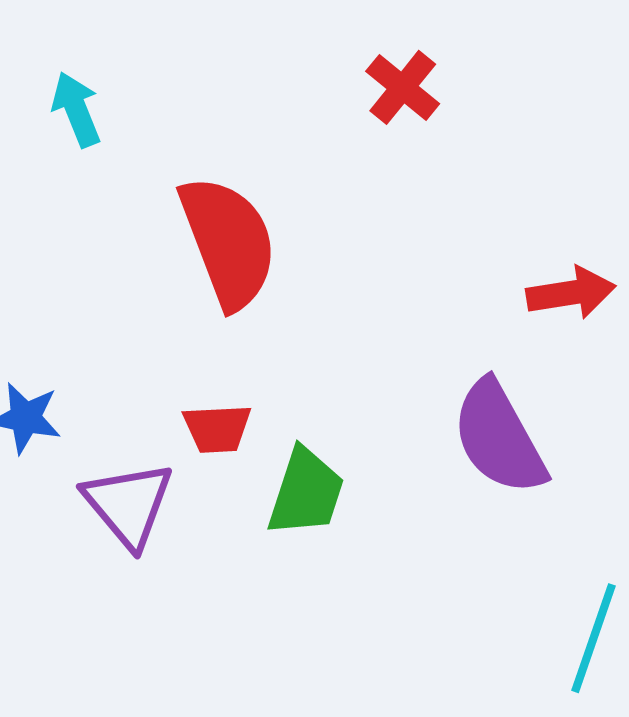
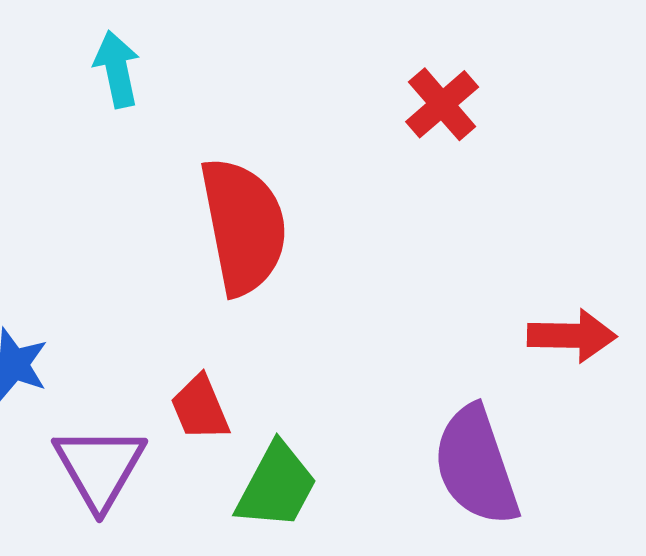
red trapezoid: (217, 429) -> (200, 408), turned 60

